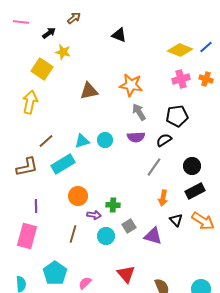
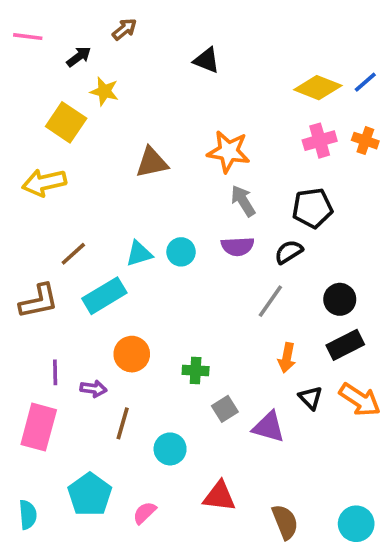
yellow arrow: (30, 102) -> (44, 183), turned -115
purple arrow: (94, 215) -> (93, 389), moved
cyan circle: (106, 236) -> (170, 449), moved
red triangle: (126, 274) -> (219, 496), turned -42

